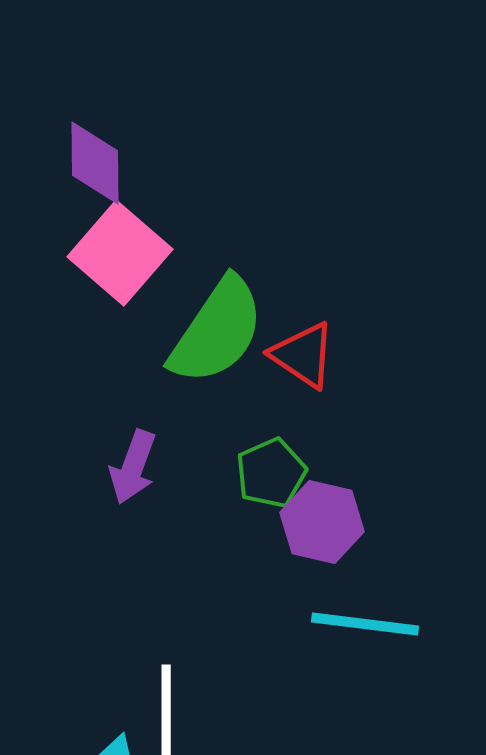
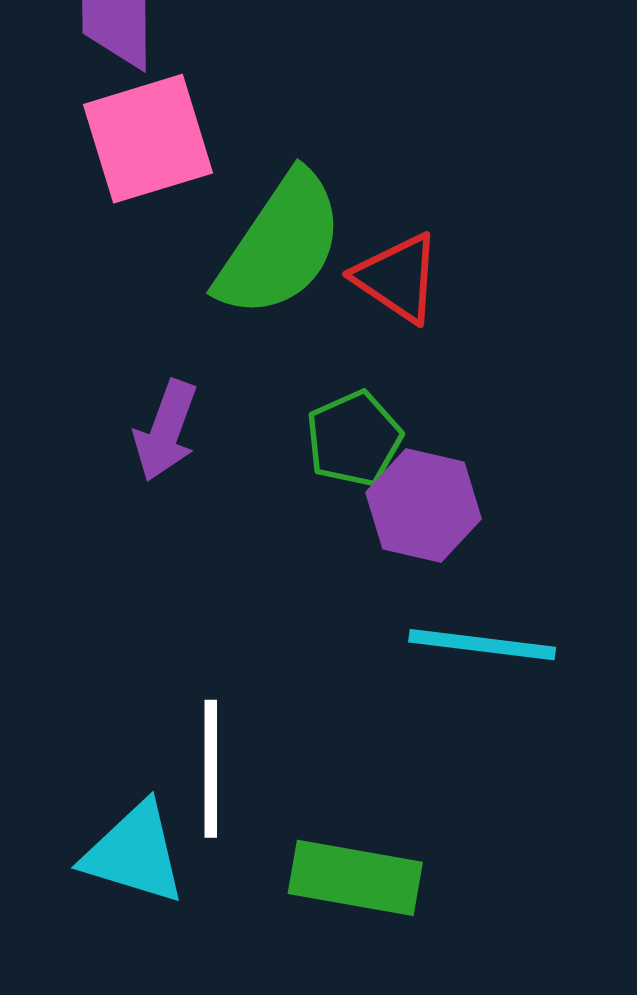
pink square: (120, 253) -> (148, 139), turned 32

